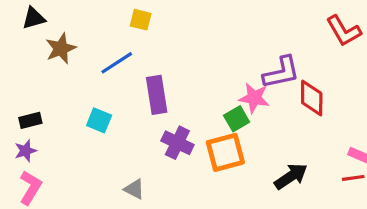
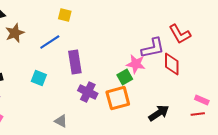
red L-shape: (344, 31) -> (180, 34), moved

